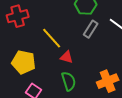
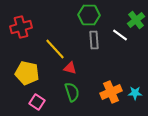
gray rectangle: (91, 29) -> (94, 40), turned -36

